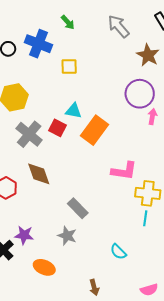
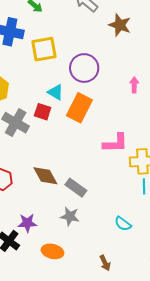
yellow square: (69, 66) -> (44, 49), size x1.5
purple circle: (140, 94) -> (84, 68), moved
cyan triangle: (74, 111) -> (56, 92), turned 30
brown diamond: (39, 174) -> (45, 176), moved

